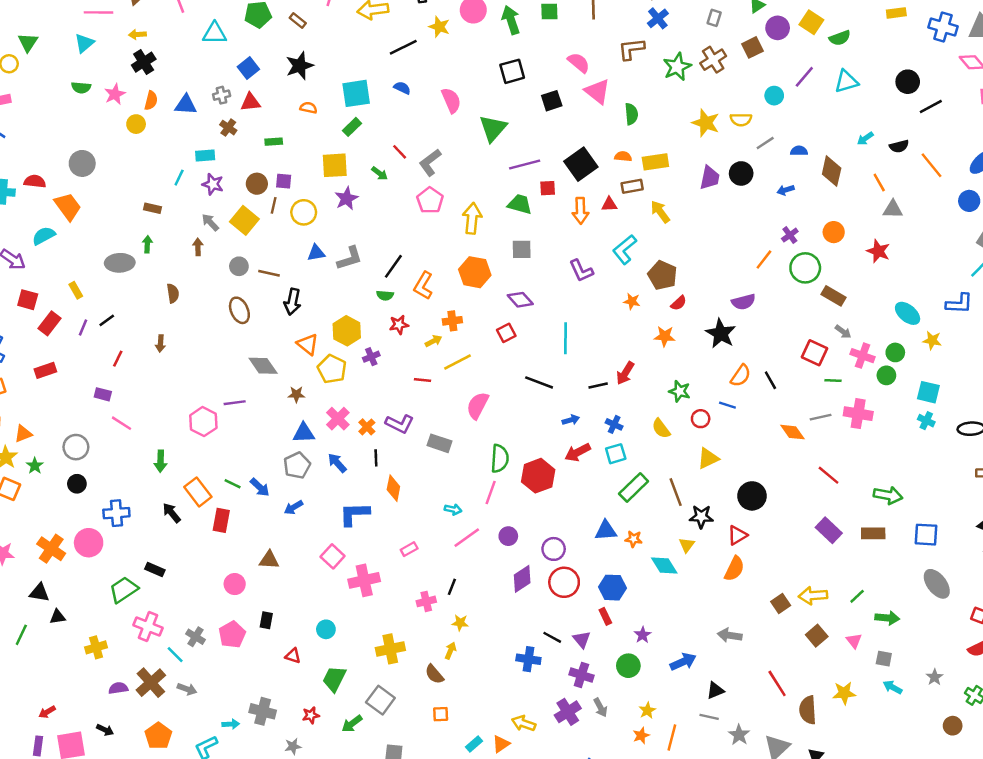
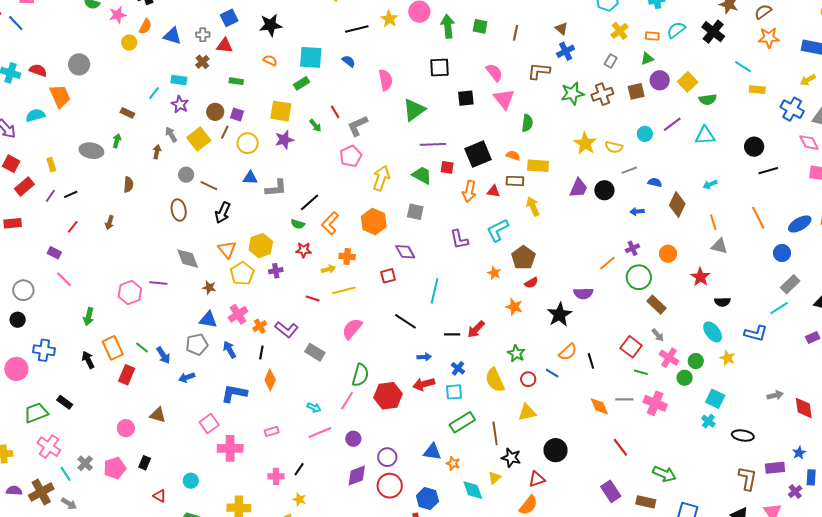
black semicircle: (899, 146) -> (722, 302), moved
yellow semicircle: (661, 429) -> (495, 380), size x1.4

